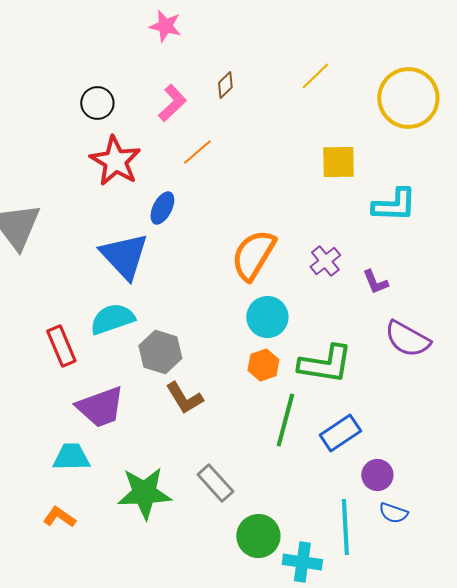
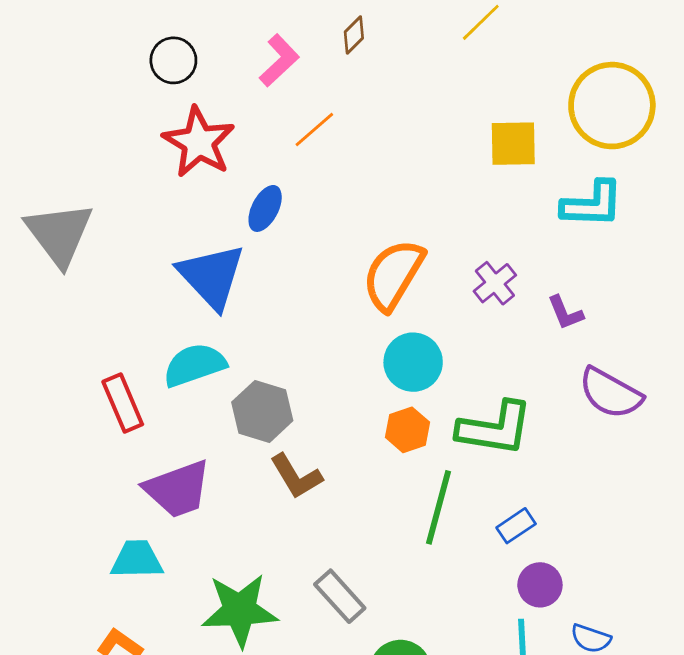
yellow circle: (408, 98) -> (612, 106), moved
blue rectangle: (340, 433) -> (516, 526), size x0.7
purple circle: (377, 475) -> (540, 585), moved

